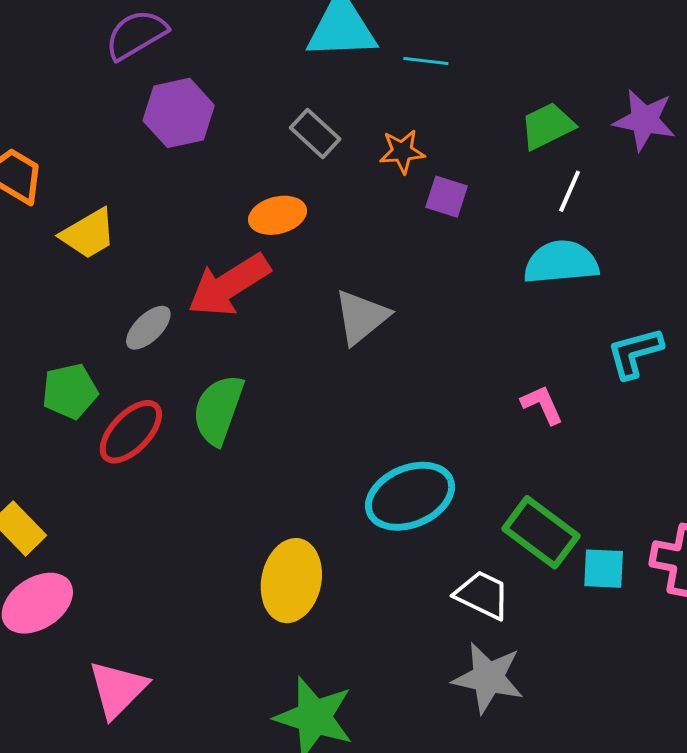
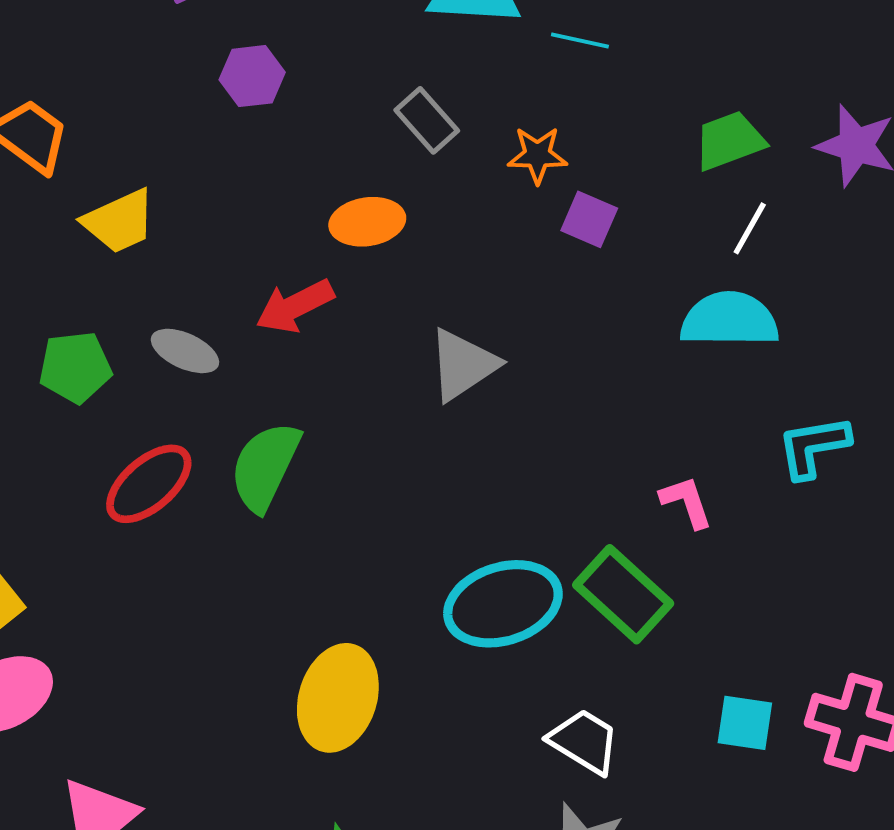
purple hexagon: (179, 113) -> (252, 76), size x0.7
red arrow: (229, 285) -> (295, 306), size x0.7
gray ellipse: (148, 328) -> (185, 351), turned 63
green pentagon: (70, 391) -> (75, 367), moved
green rectangle: (541, 532) -> (623, 594), moved

